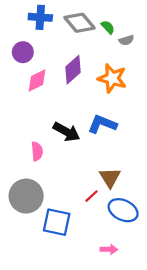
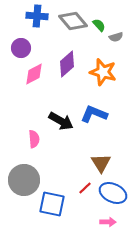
red line: (91, 196) -> (85, 188), moved
pink arrow: (109, 249) -> (108, 222), moved

